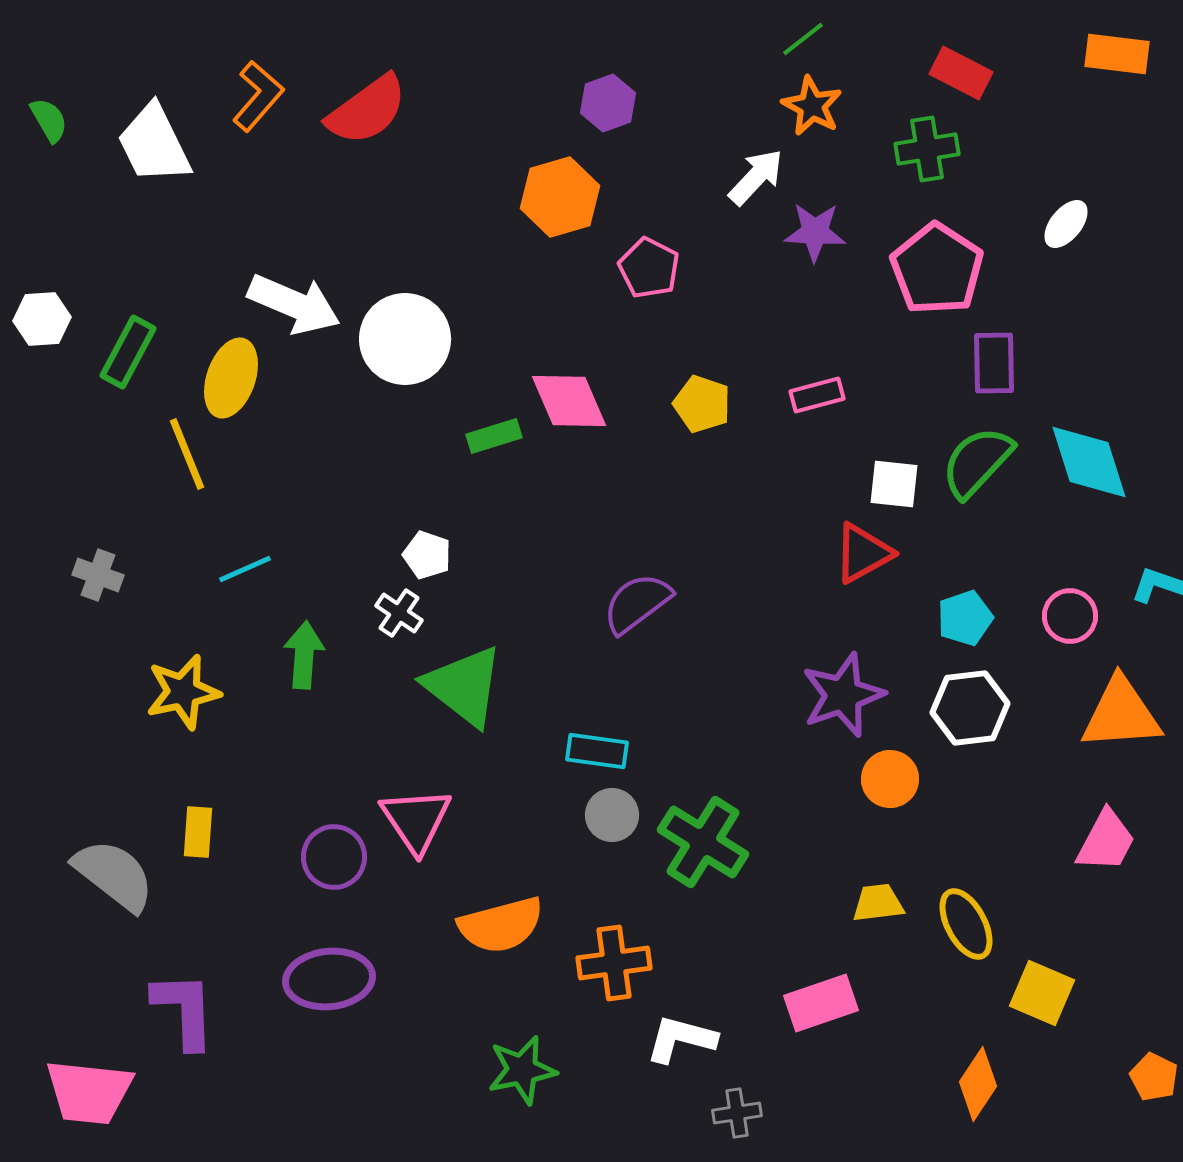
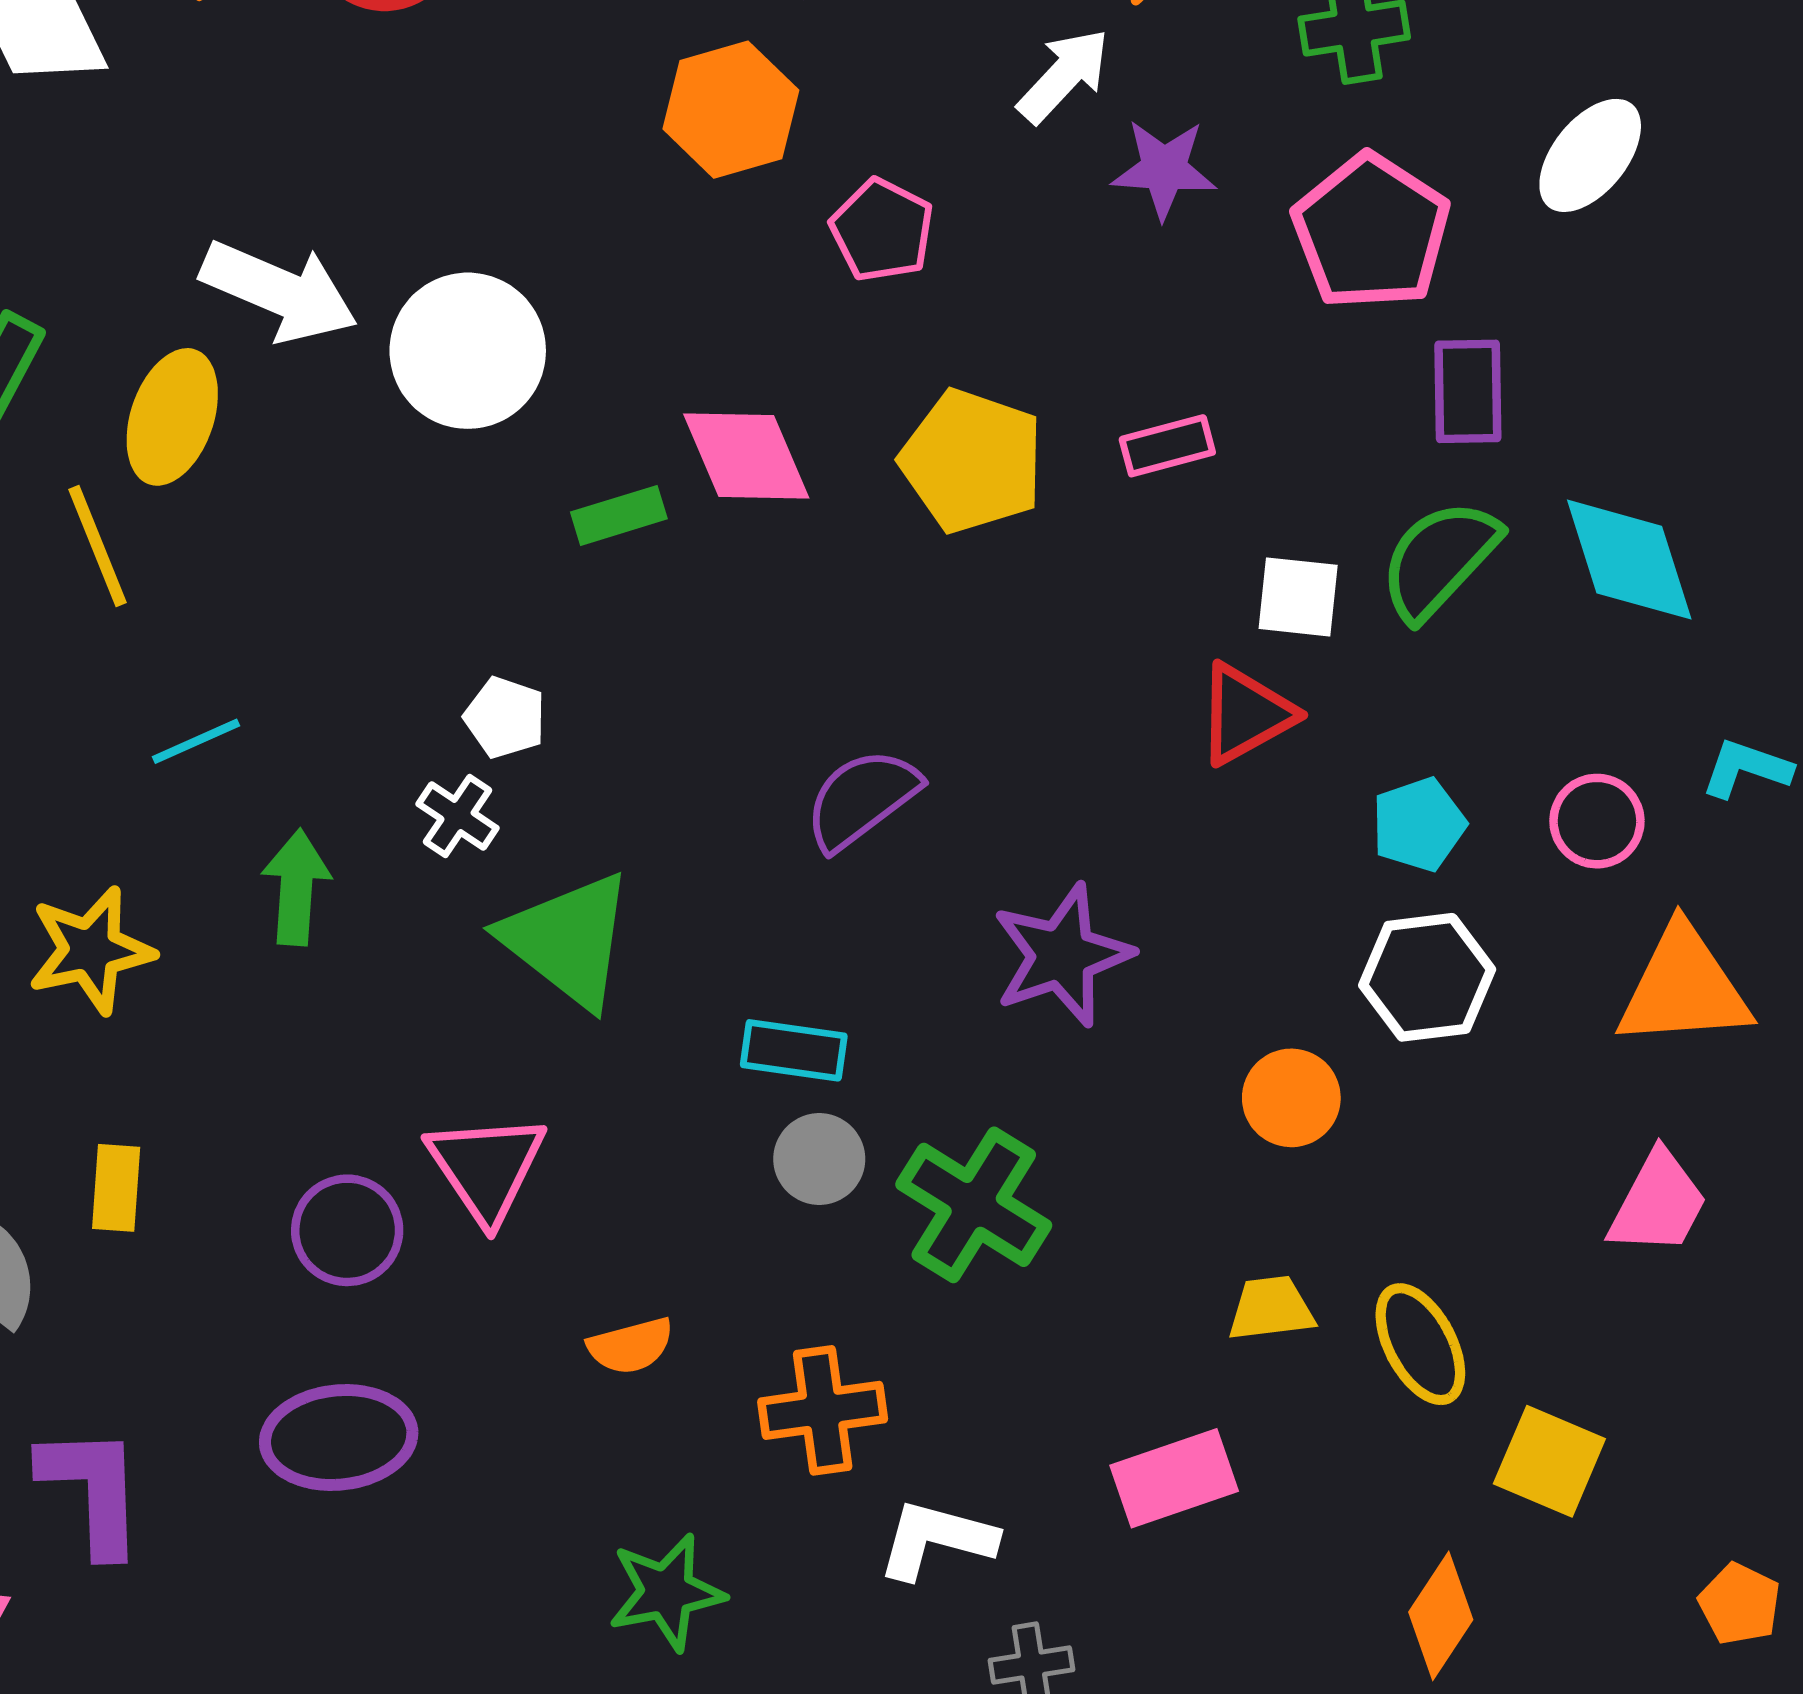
white ellipse: (1066, 224) -> (1590, 155), size x1.4
yellow pentagon: (702, 404) -> (972, 461), size x1.5
purple star: (843, 695) -> (1062, 955), moved
orange semicircle: (501, 925) -> (631, 1346), size x0.6

